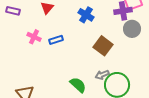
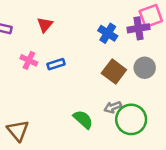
blue cross: (86, 15) -> (108, 33), moved
gray circle: (132, 29) -> (145, 68), moved

